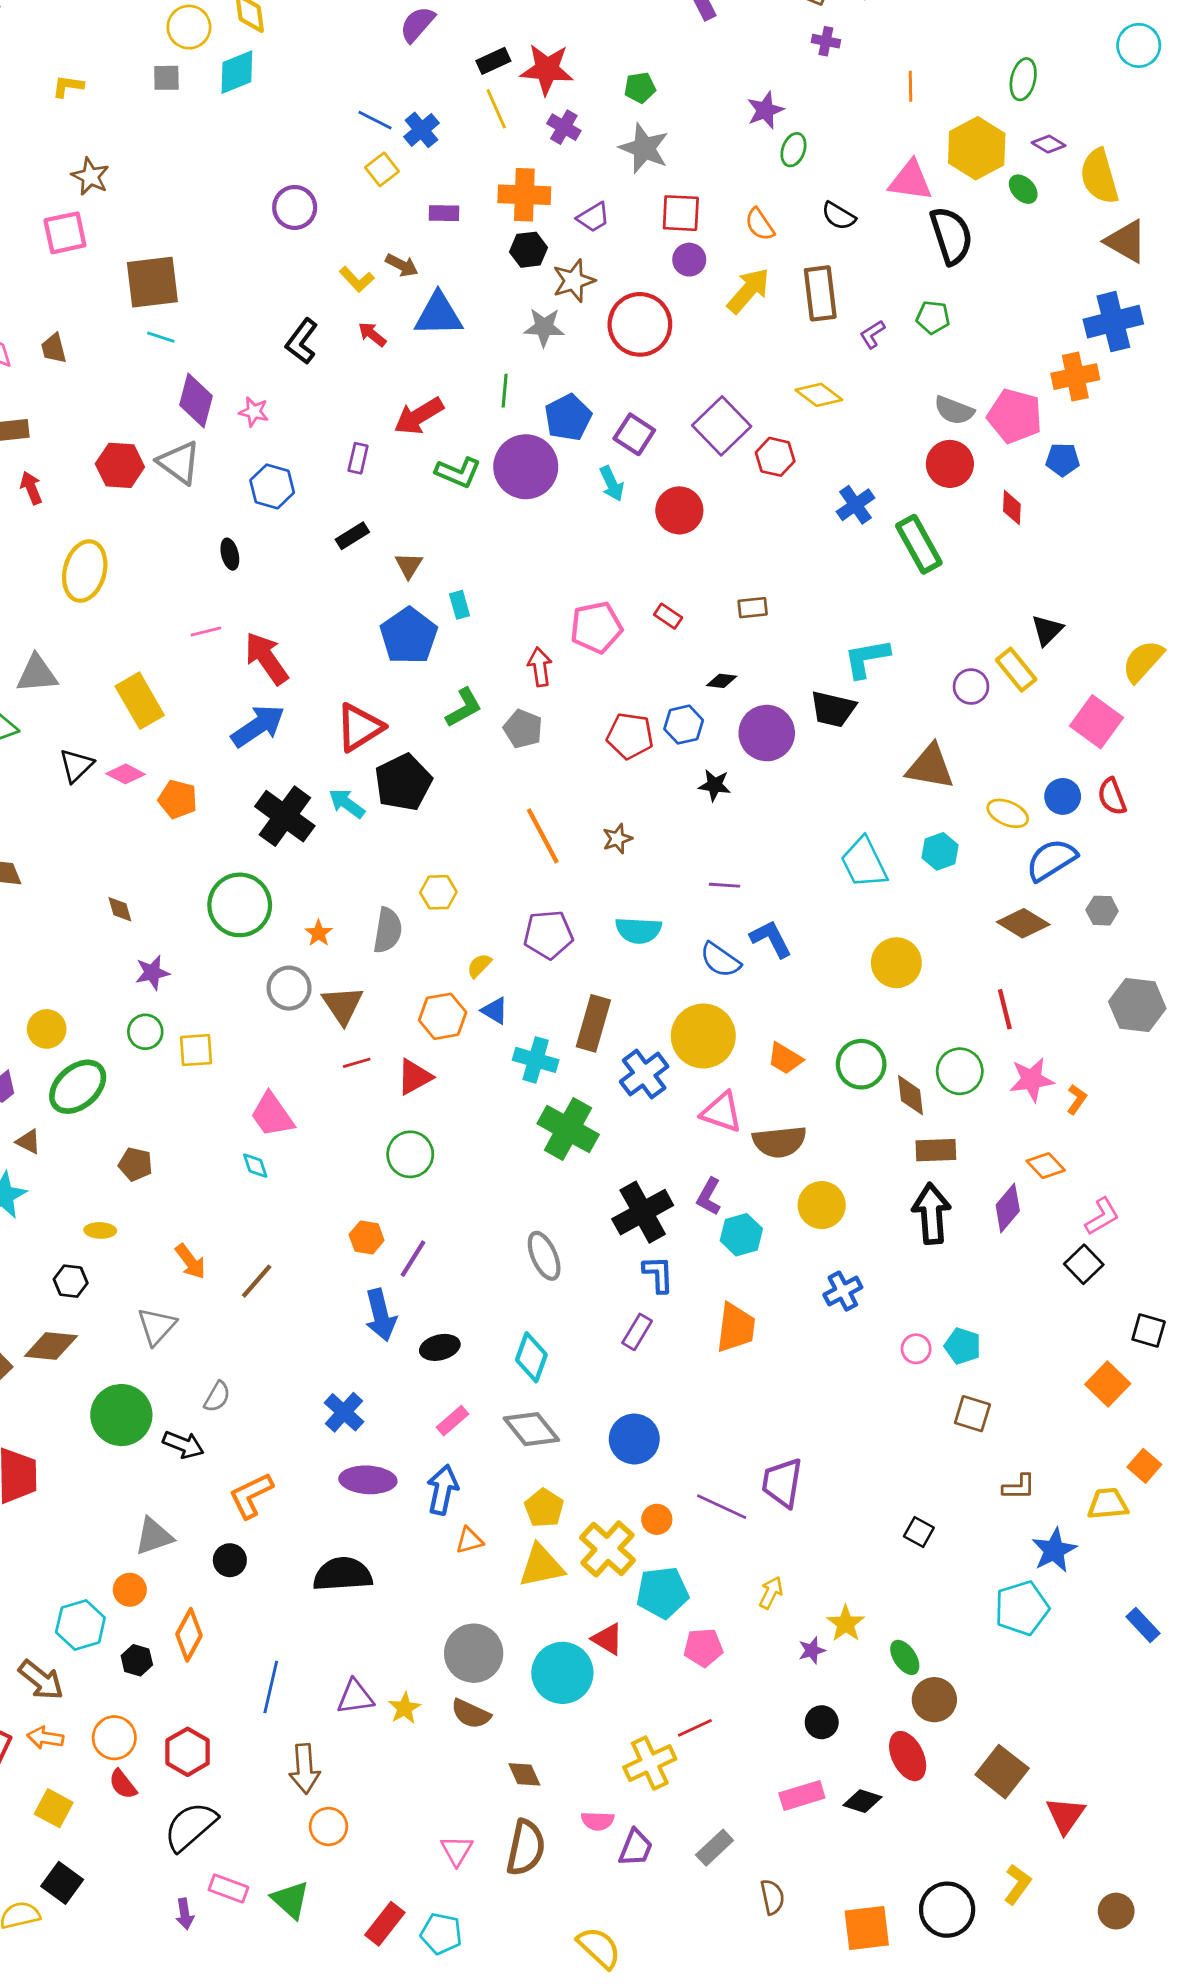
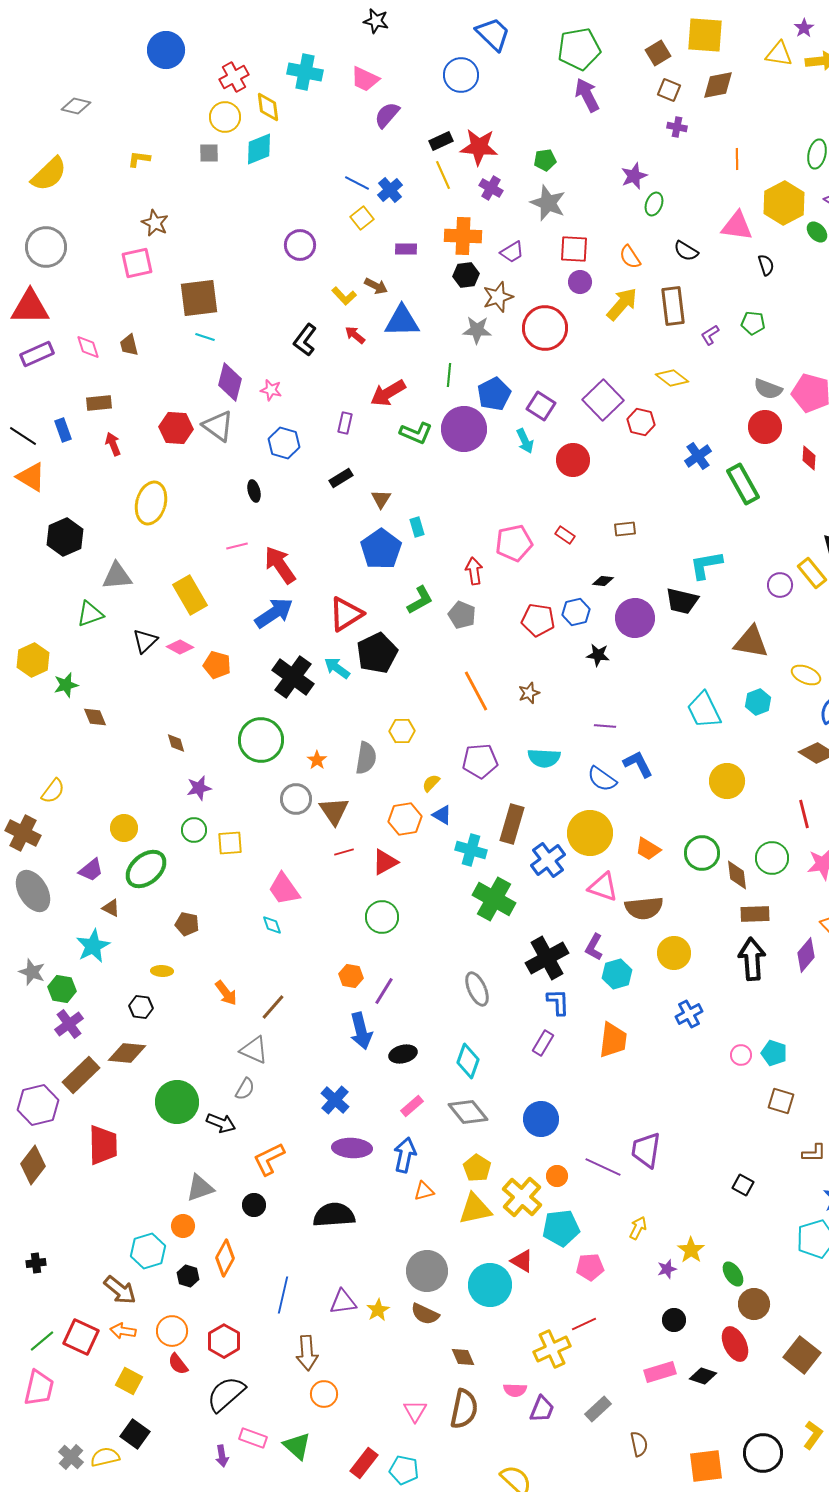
black semicircle: (951, 236) -> (766, 265), size x0.5
gray triangle: (157, 1326) -> (254, 1050), moved, turned -48

